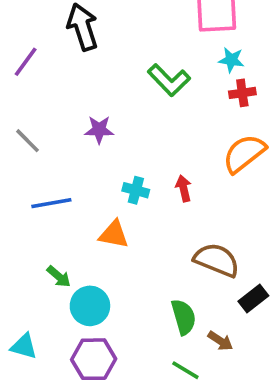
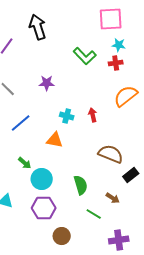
red cross: (242, 93) -> (116, 63), moved
blue line: (51, 203) -> (21, 123), turned -30
green semicircle: (184, 317) -> (81, 185), moved

